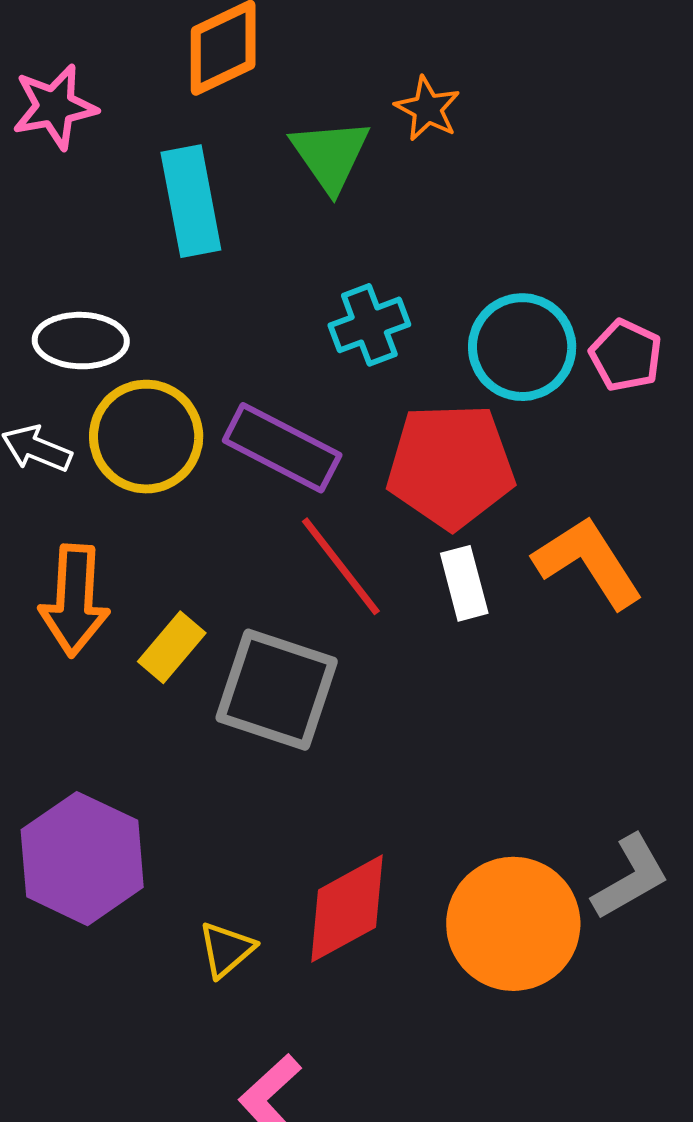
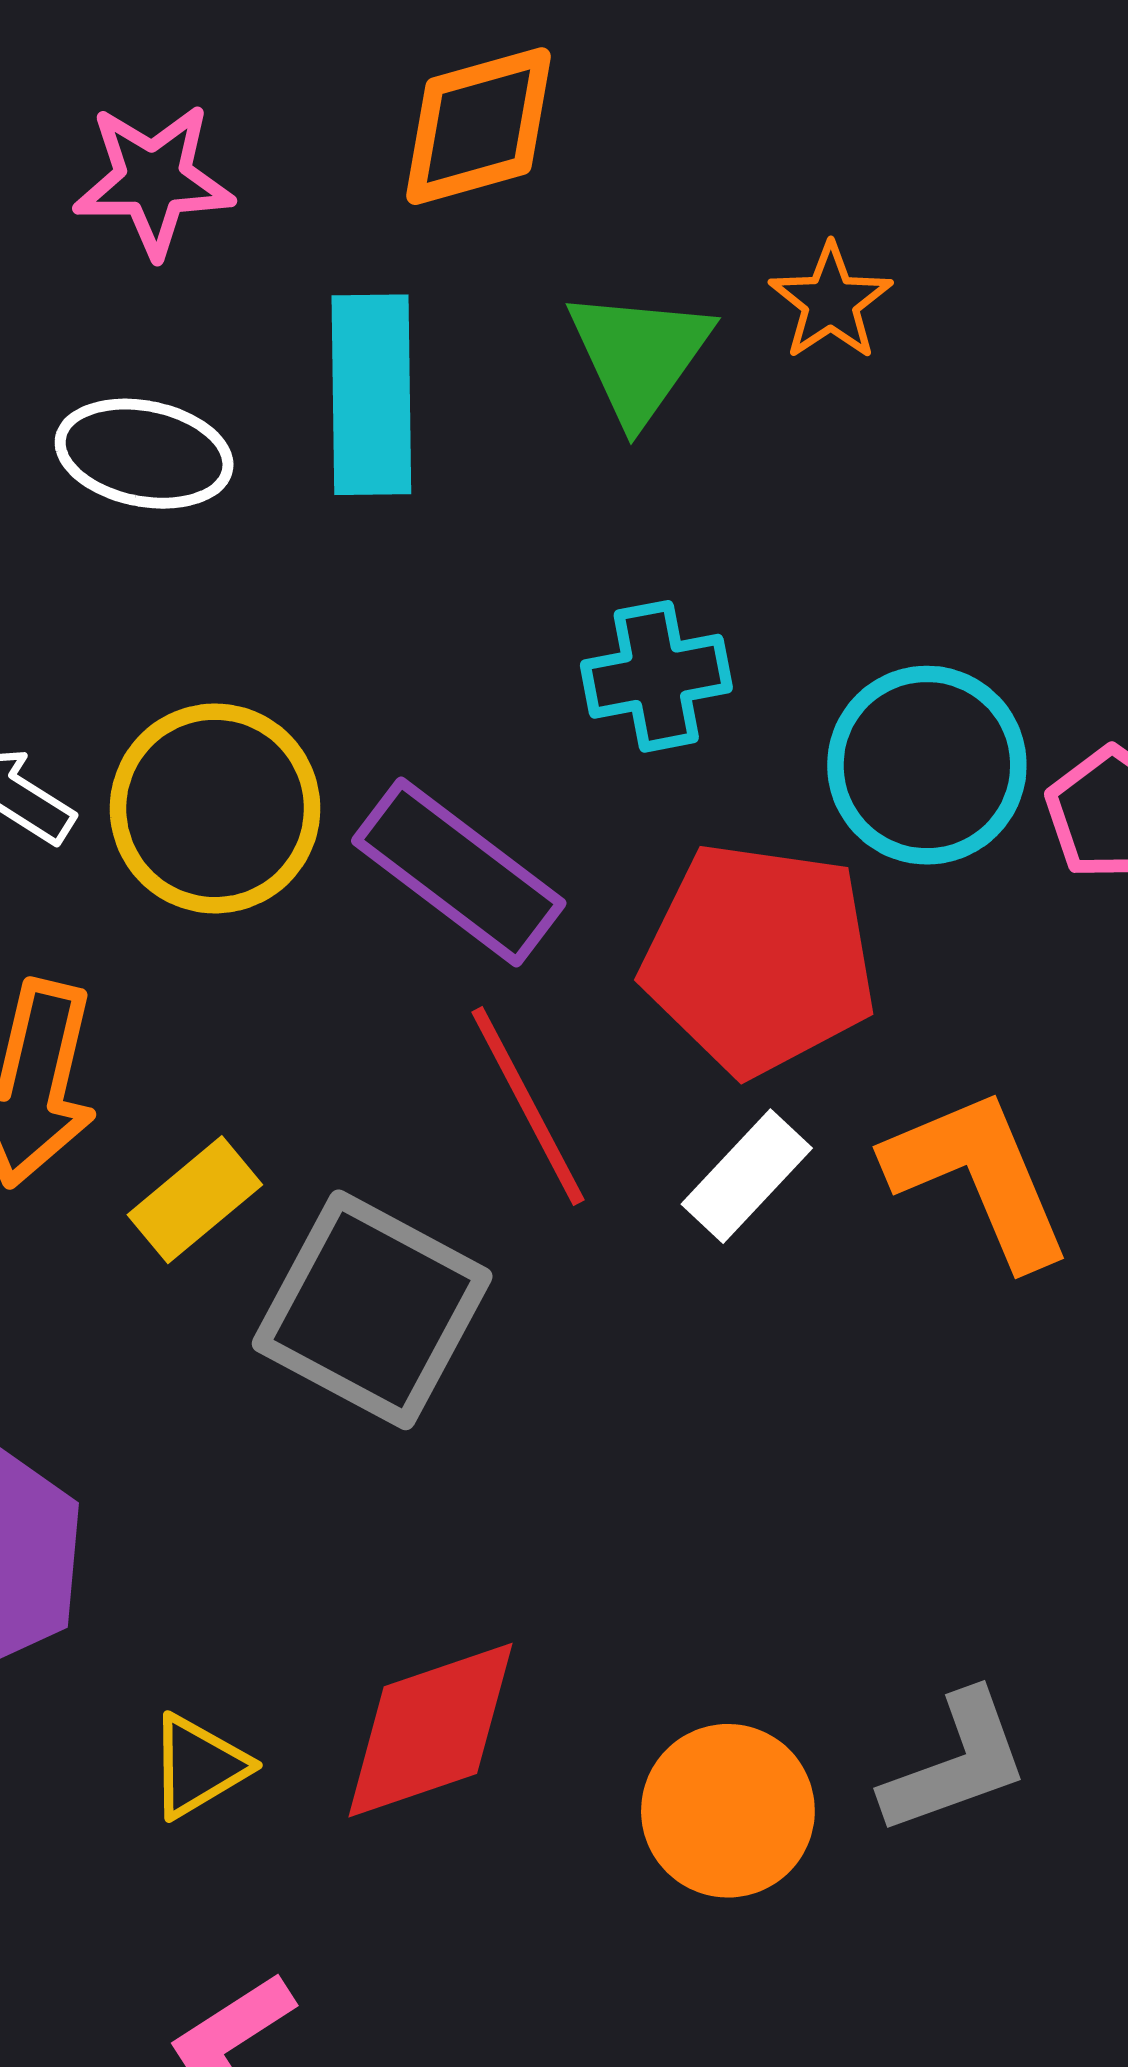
white ellipse: (81, 341) -> (144, 454), moved
white rectangle: (464, 583) -> (747, 1176), turned 48
orange circle: (513, 924) -> (728, 1811), size x0.7

